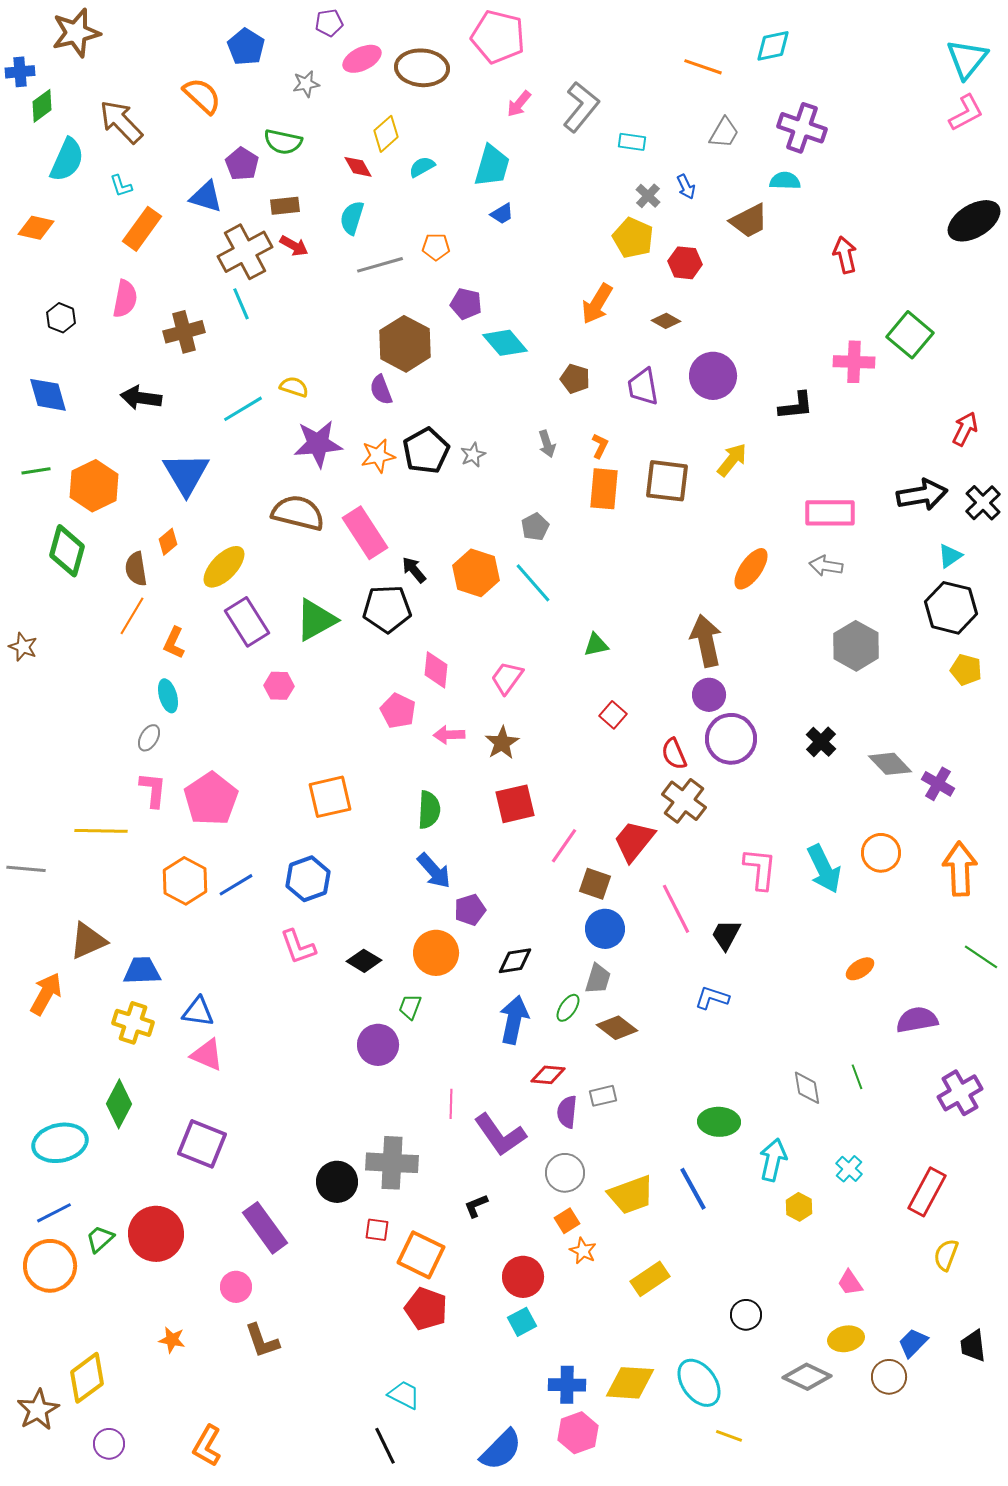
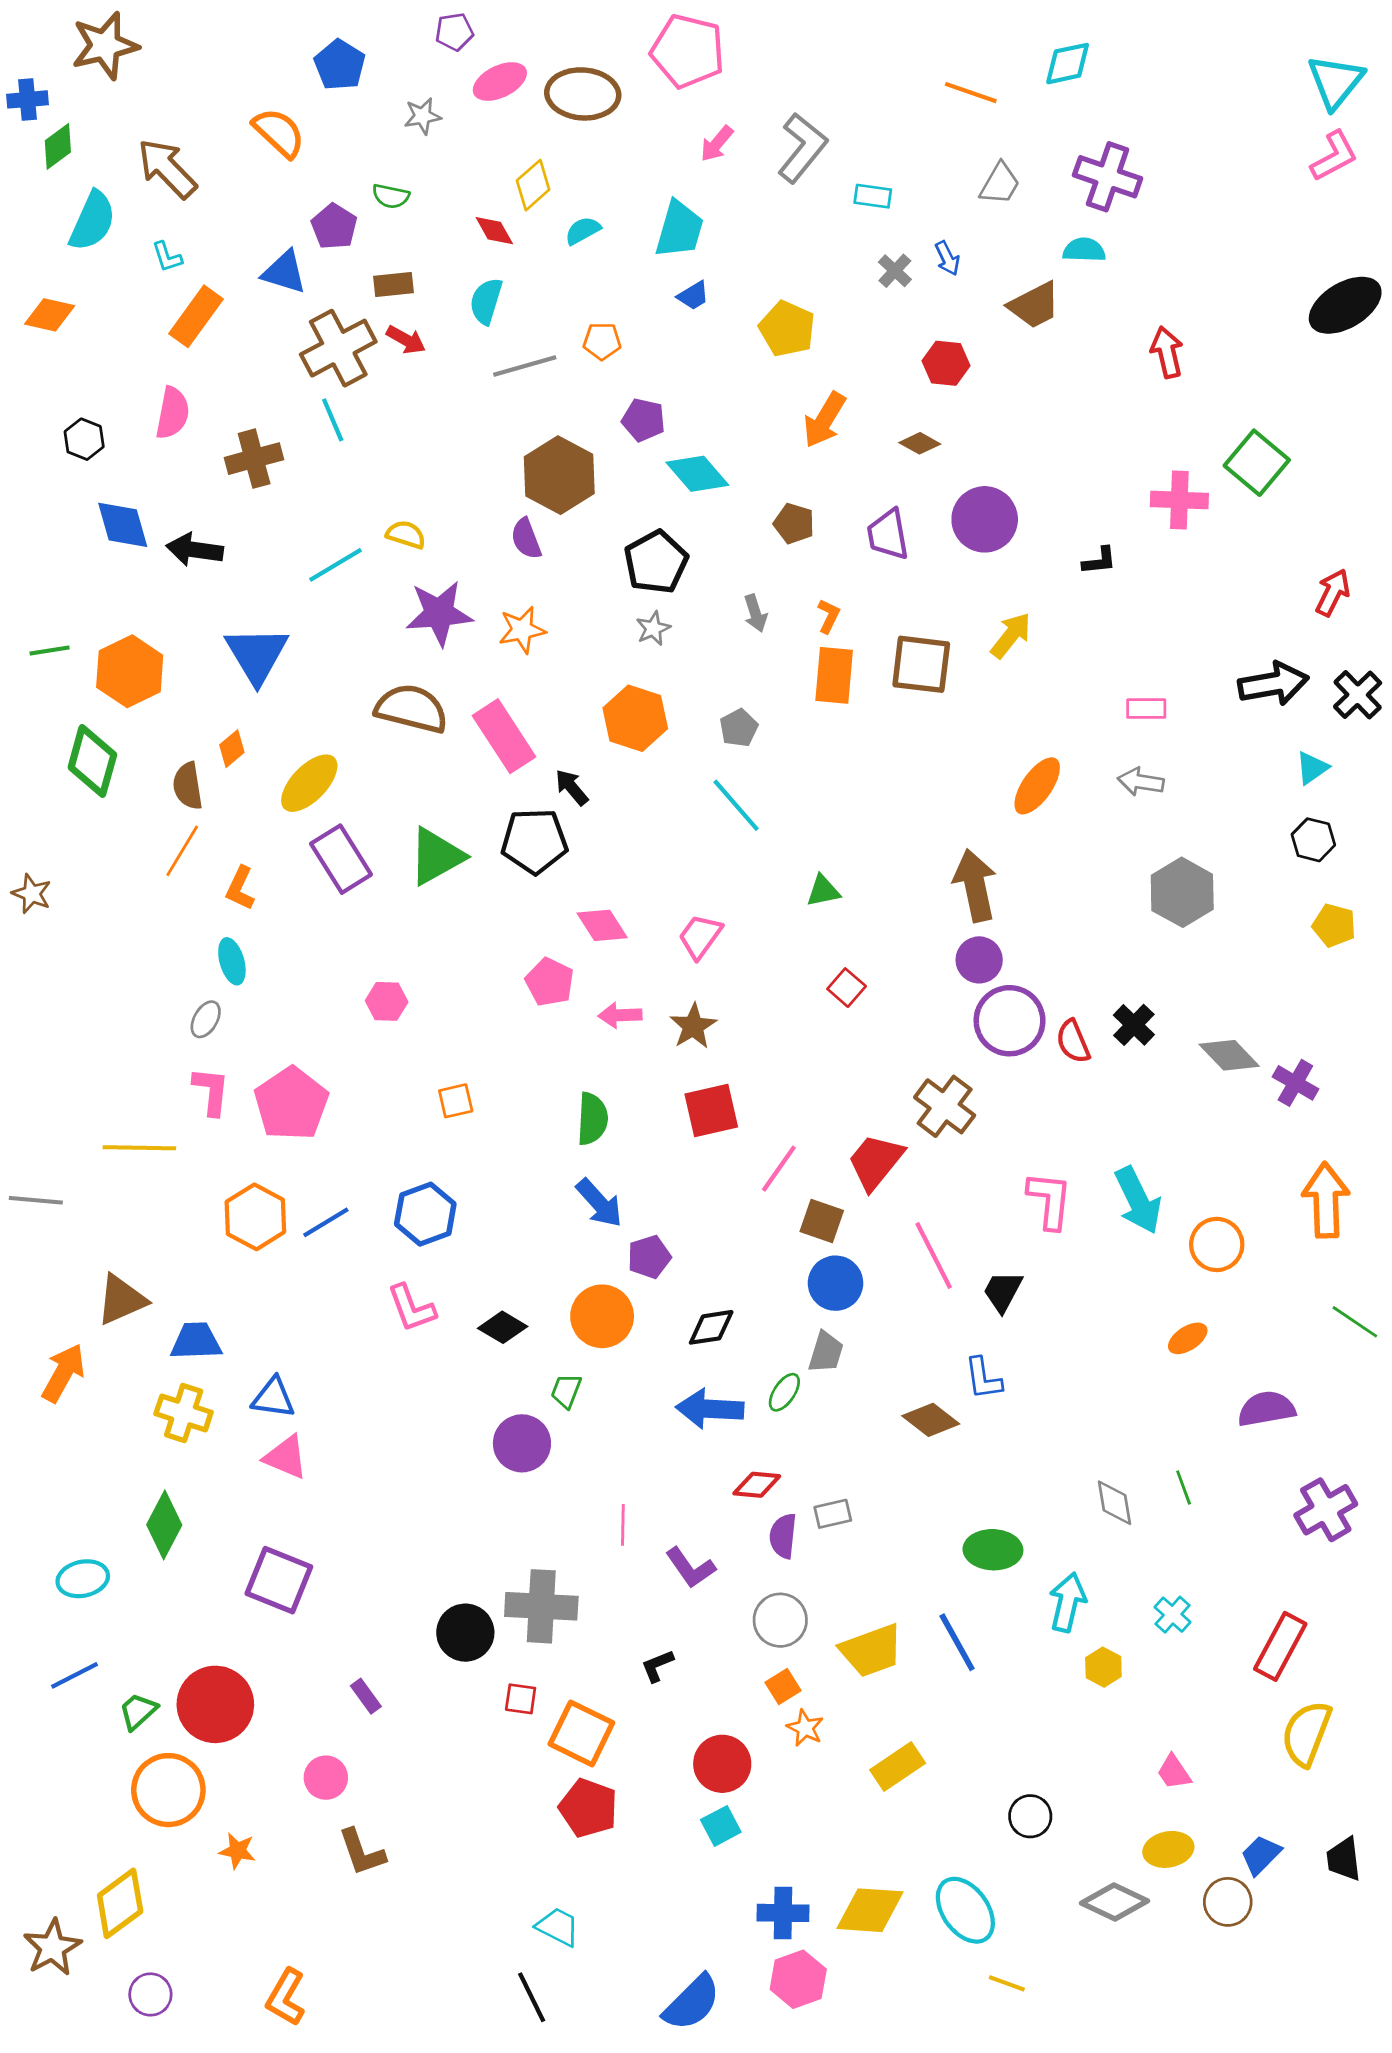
green semicircle: (283, 142) -> (391, 196), size x0.7
yellow pentagon: (633, 238) -> (787, 329), moved
blue diamond: (48, 395) -> (123, 525), moved
black L-shape: (796, 406) -> (1099, 561), size x0.7
black pentagon: (426, 451) -> (656, 562), moved
pink rectangle: (830, 513) -> (1146, 709), size x0.6
orange hexagon: (476, 573) -> (635, 718), moved
black hexagon: (951, 608) -> (1313, 840), size x0.6
pink diamond: (436, 670) -> (602, 925), turned -39
pink hexagon: (279, 686) -> (387, 1001), moved
red semicircle: (674, 754) -> (1073, 1041), moved
orange square: (330, 797) -> (456, 1101), size x0.6
orange circle: (881, 853) -> (1217, 1244), moved
blue L-shape: (712, 998) -> (983, 1378), turned -116
blue arrow: (514, 1020) -> (710, 1409), turned -99
brown diamond: (617, 1028) -> (931, 1420), moved
purple L-shape: (500, 1135) -> (690, 1568), size x0.7
cyan ellipse: (60, 1143) -> (83, 1579), size x0.7
purple rectangle: (265, 1228) -> (366, 1696), size x0.5
yellow semicircle: (946, 1255) -> (1306, 1733), size x1.5
orange circle: (50, 1266) -> (168, 1790), moved

